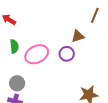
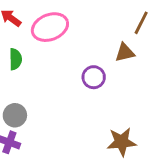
brown triangle: (78, 36) -> (125, 53), moved
pink ellipse: (37, 54) -> (50, 27), moved

